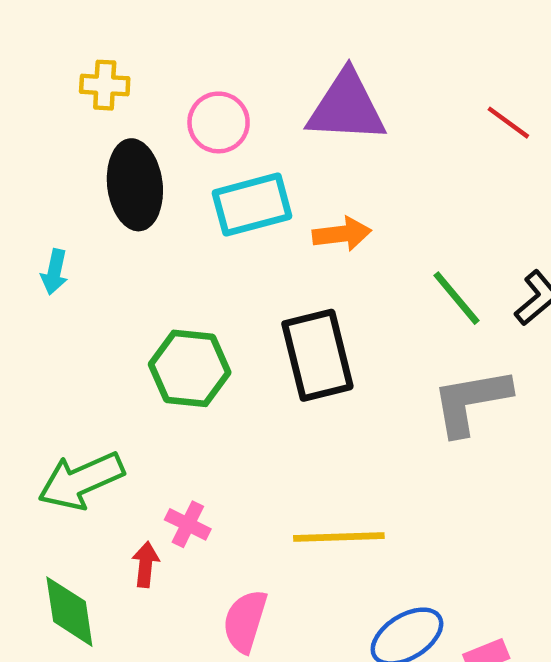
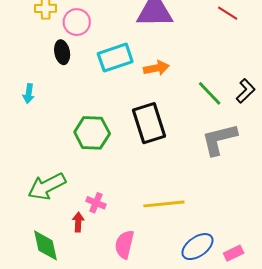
pink circle: (219, 122) -> (77, 22), moved
black ellipse: (135, 185) -> (62, 52), size x0.6

